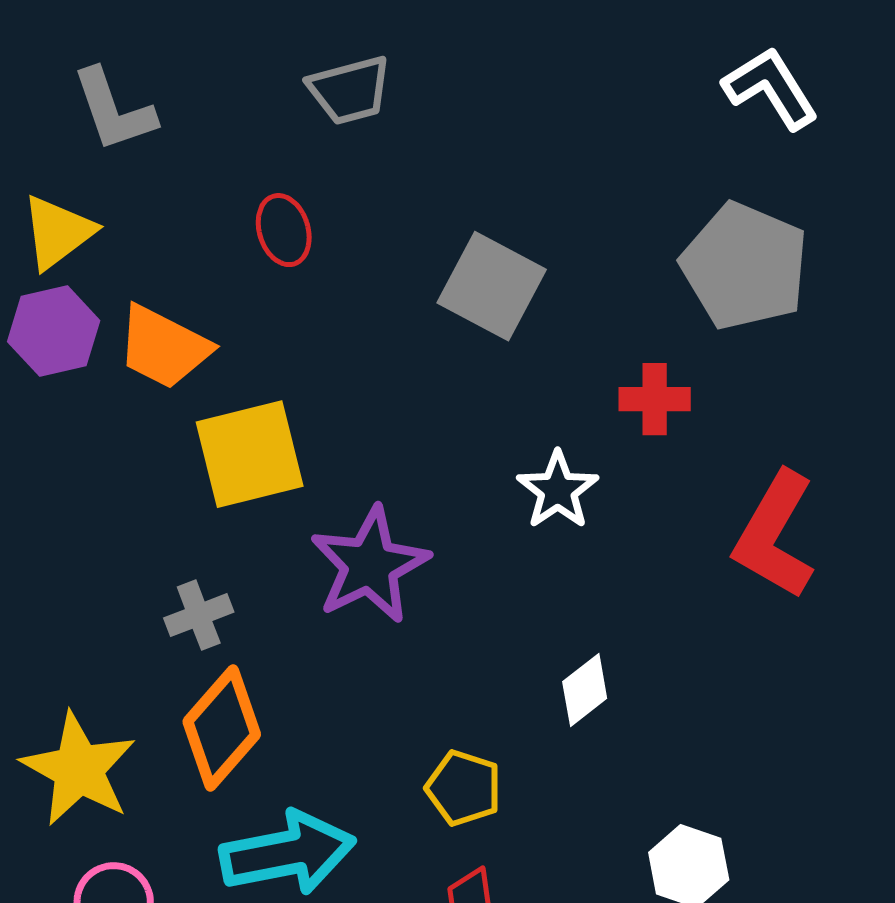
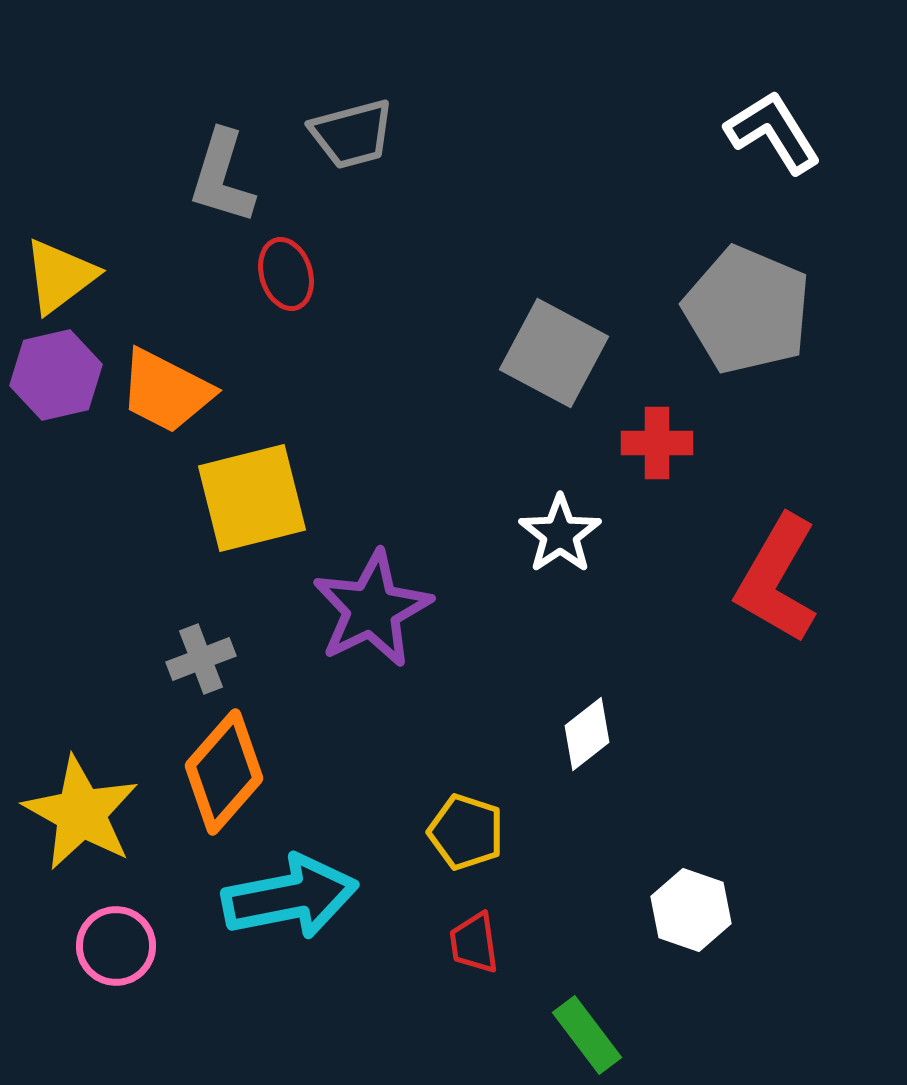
gray L-shape: (114, 110) -> (222, 177), moved, turned 36
gray square: (492, 286) -> (554, 353), moved

